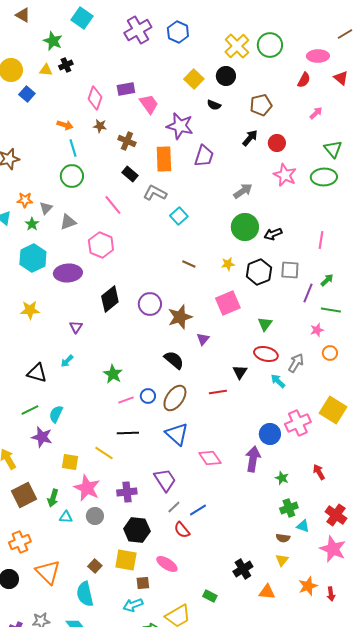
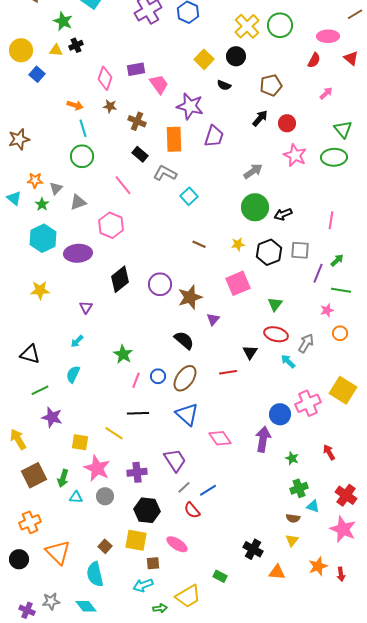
black triangle: (37, 373) -> (30, 354), moved
pink line: (126, 400) -> (136, 380), turned -49
cyan semicircle: (56, 414) -> (73, 374), moved
black cross: (243, 569) -> (253, 549), turned -30

